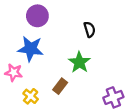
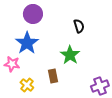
blue star: (31, 49) -> (27, 43), turned 30
brown rectangle: (60, 86) -> (53, 76), turned -48

